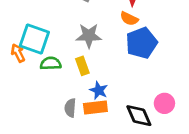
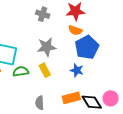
blue star: (99, 90) -> (77, 70), moved
pink circle: (164, 103) -> (111, 98), moved
orange rectangle: (95, 107) -> (71, 98), moved

